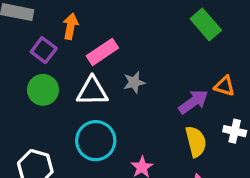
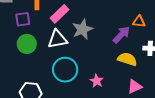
purple square: (44, 50) -> (23, 19), turned -35
gray star: (134, 82) -> (82, 29), size x1.5
yellow semicircle: (196, 142) -> (127, 59), turned -48

